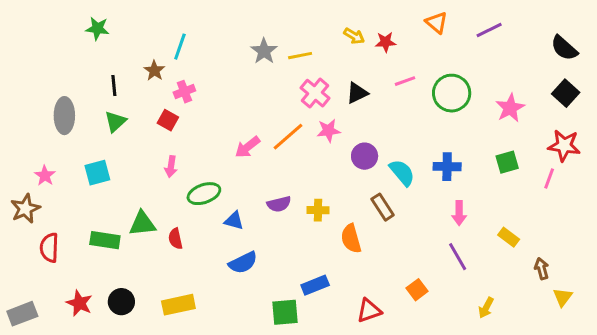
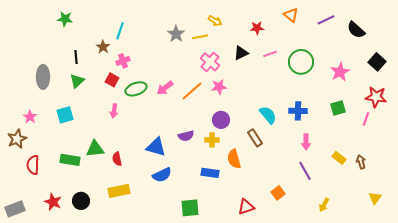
yellow arrow: (354, 36) -> (215, 21), moved
black semicircle: (564, 48) -> (356, 30), moved
black triangle: (357, 93) -> (241, 53), moved
pink arrow: (247, 147) -> (165, 88), moved
purple circle: (365, 156) -> (221, 120), moved
green ellipse: (204, 194) -> (136, 89), moved
blue triangle: (234, 221) -> (156, 147), size x1.5
brown arrow: (542, 269) -> (361, 162), moved
blue rectangle: (315, 285) -> (210, 173), moved, turned 30
yellow rectangle: (178, 305) -> (119, 191), moved

